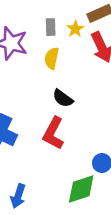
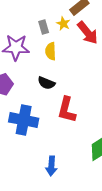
black semicircle: (63, 98) -> (46, 83), moved

